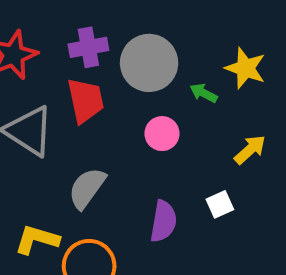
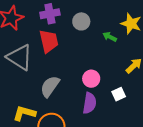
gray circle: (149, 63) -> (81, 21), size x0.6
pink circle: (162, 134) -> (91, 79), moved

